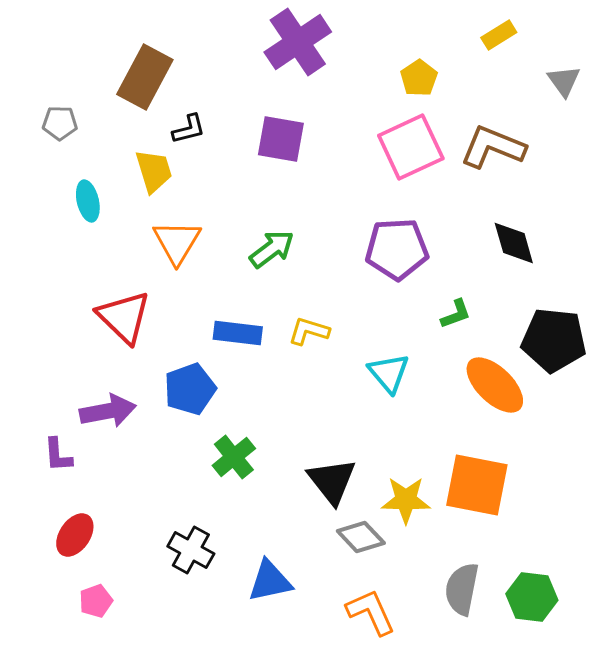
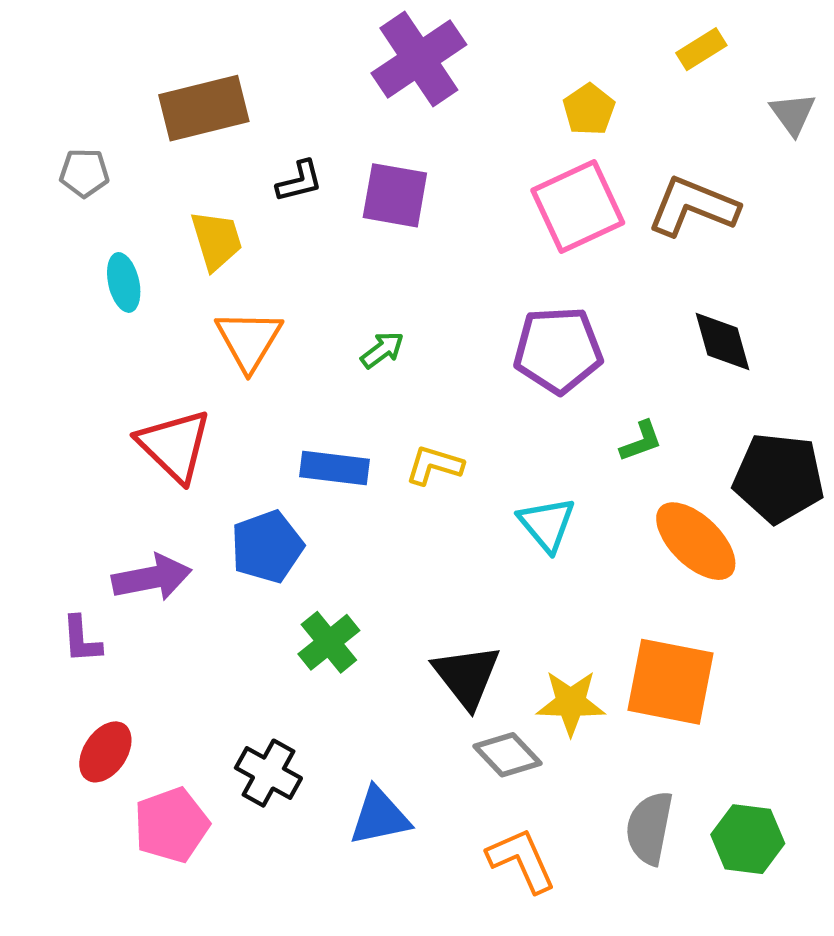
brown rectangle: (145, 77) -> (204, 108), turned 48
black L-shape: (189, 129) -> (299, 181), moved
green arrow: (272, 249) -> (382, 350), size x0.7
pink pentagon: (96, 601) -> (171, 825), moved, size x1.6

